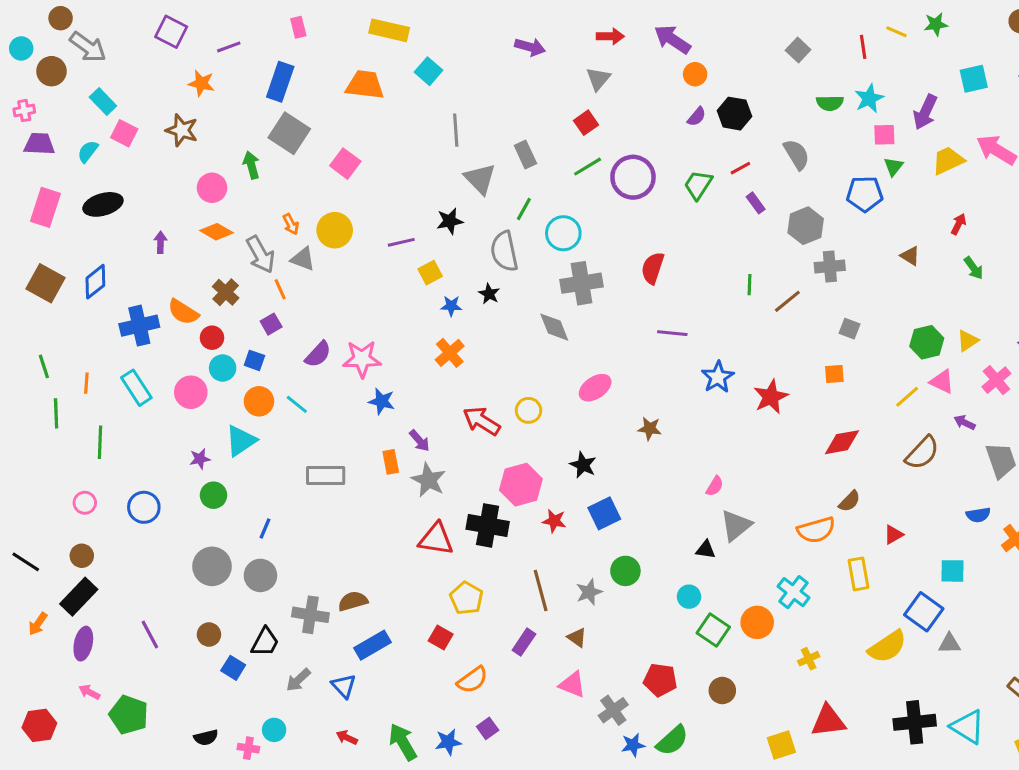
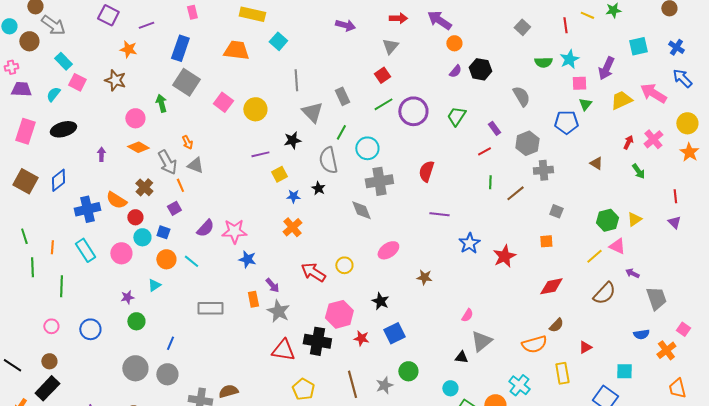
red line: (740, 168) -> (484, 151), moved
yellow circle: (335, 230) -> (255, 109), moved
pink cross: (996, 380) -> (653, 139), moved
cyan triangle: (241, 441) -> (154, 285), size x0.6

